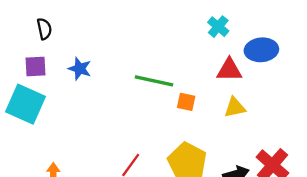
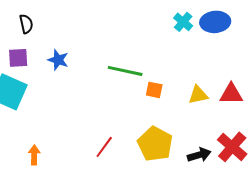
blue ellipse: (261, 50) -> (215, 22), moved
red triangle: (229, 70) -> (231, 94), moved

